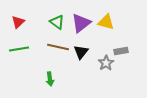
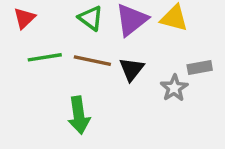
green line: (19, 49) -> (45, 57), moved
green arrow: (50, 79) -> (79, 115), size x1.5

